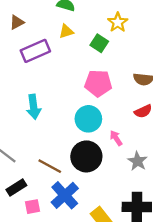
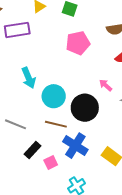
purple rectangle: (35, 51) -> (17, 30), turned 30
cyan circle: (88, 119) -> (54, 96), moved

